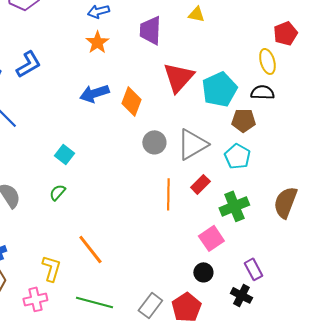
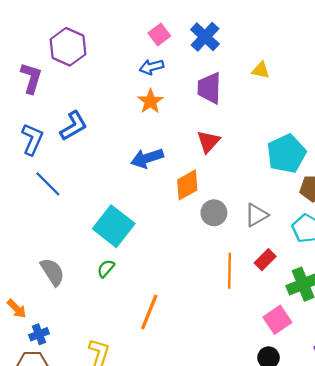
red triangle: (178, 77) -> (208, 141), moved, size x0.7
orange diamond: (131, 101) -> (187, 185), moved, turned 40
gray triangle: (192, 144) -> (256, 215), size x0.7
cyan square: (64, 154) -> (114, 226), size x1.8
orange line: (90, 249) -> (149, 312), moved, turned 60

